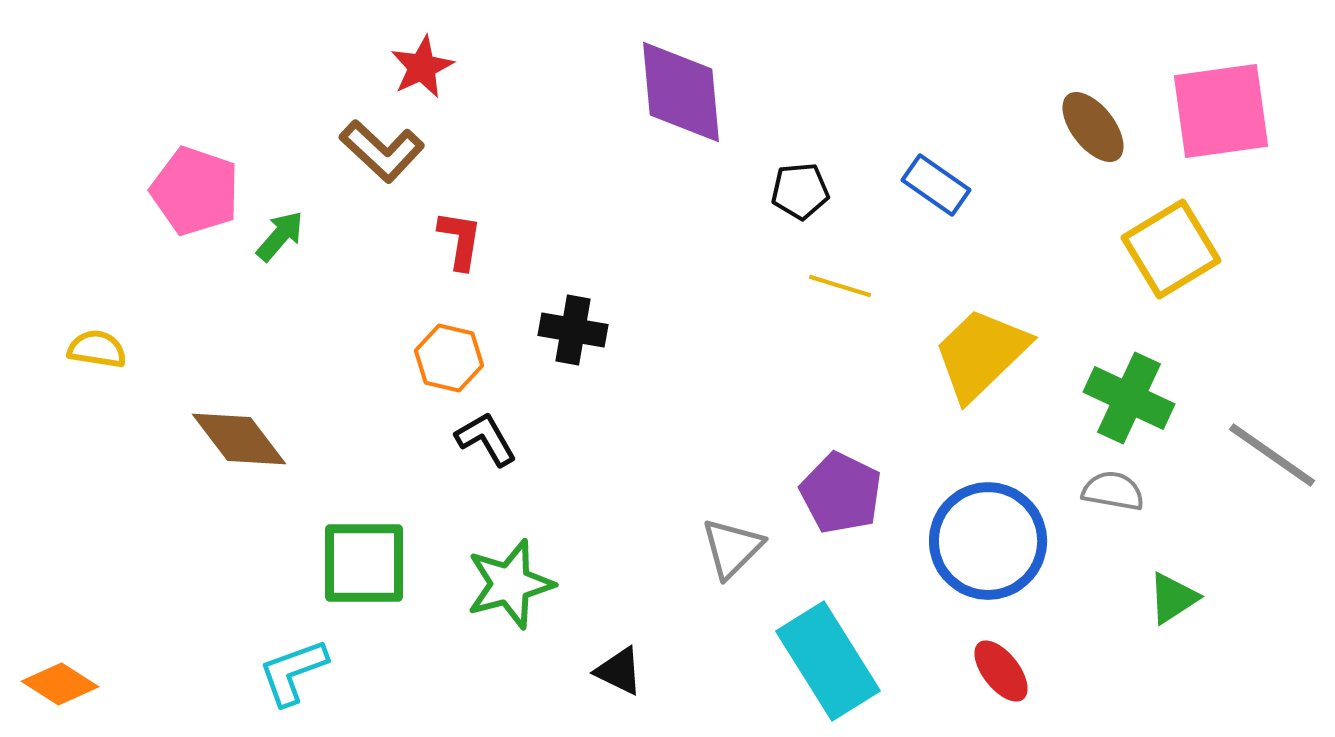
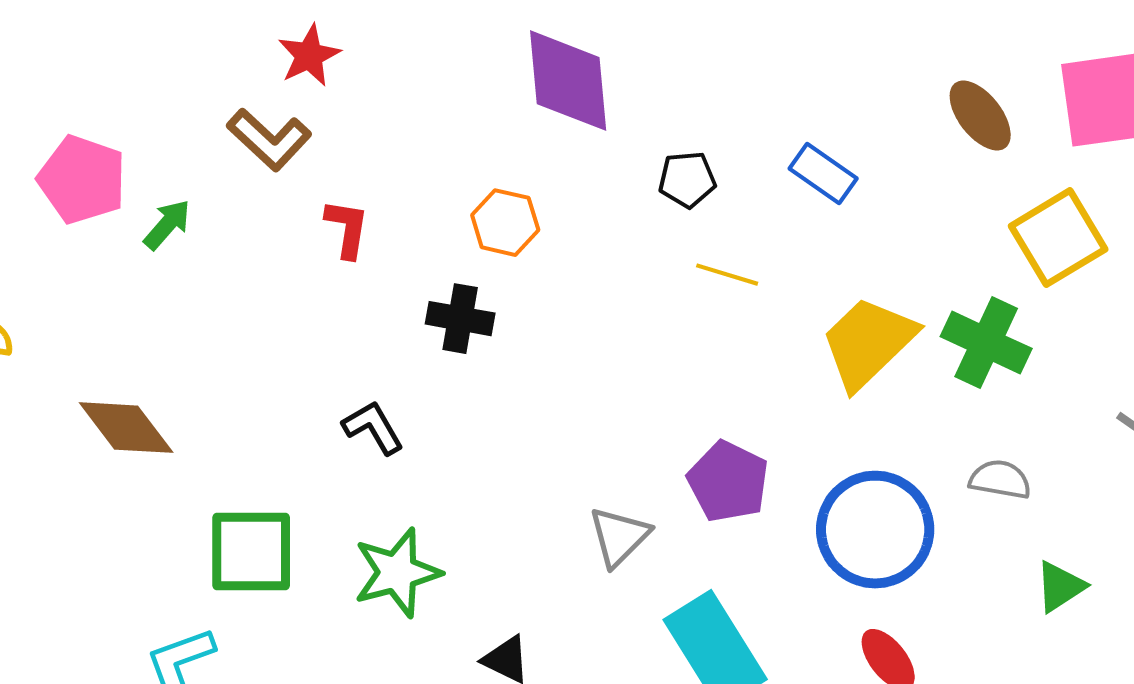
orange hexagon: (449, 358) -> (505, 223), moved
green cross: (1129, 398) -> (986, 343), moved

